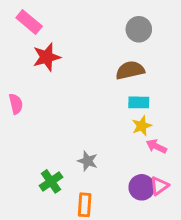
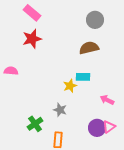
pink rectangle: (29, 22) -> (32, 13), moved
cyan rectangle: (139, 102) -> (83, 77), moved
pink semicircle: (16, 104) -> (11, 71), turned -72
yellow star: (142, 126) -> (70, 86), moved

